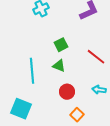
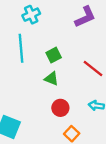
cyan line: (32, 71) -> (21, 48), moved

